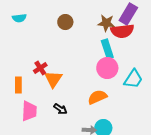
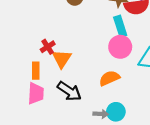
orange rectangle: (18, 85) -> (36, 71), moved
black arrow: (60, 109) -> (69, 91), size x1.6

